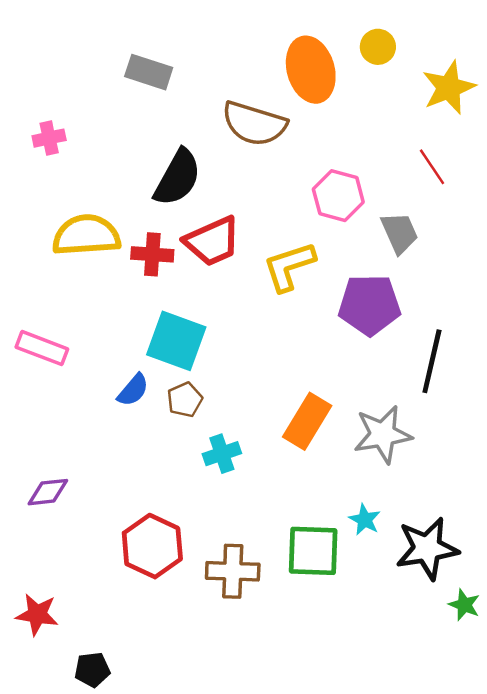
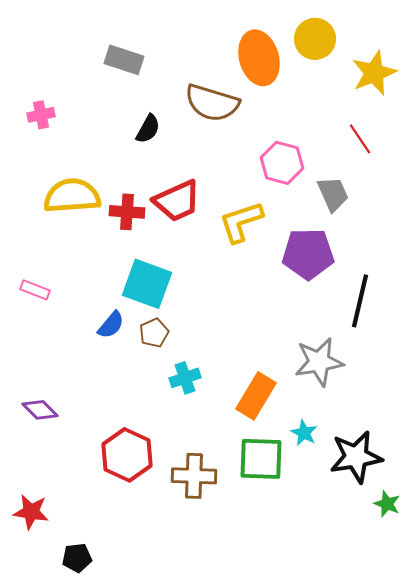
yellow circle: (378, 47) -> (315, 39), size x1.4
black semicircle: (177, 178) -> (148, 129), moved, size x0.6
pink rectangle: (42, 348) -> (35, 290), size x0.7
orange rectangle: (307, 421) -> (256, 396), moved
purple diamond: (48, 492) -> (40, 410), turned 51

